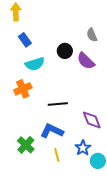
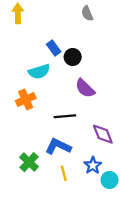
gray semicircle: (92, 35) -> (87, 13), moved
blue rectangle: (25, 40) -> (54, 48), moved
purple semicircle: (86, 61) -> (85, 88), moved

